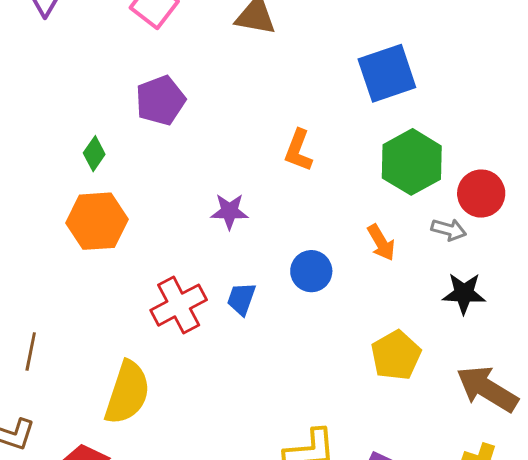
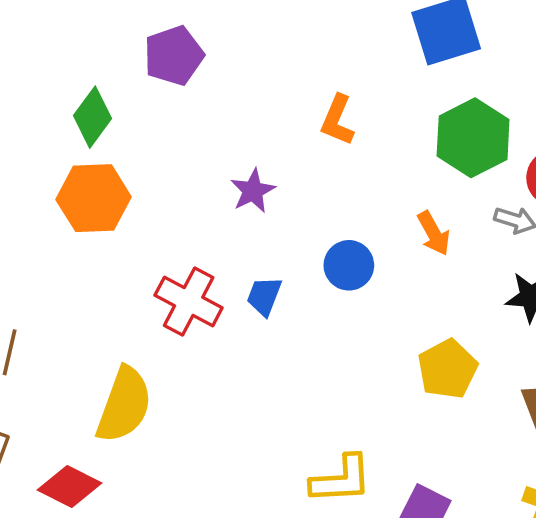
green diamond: (94, 154) -> (93, 117), size x1.4
purple star: (229, 211) -> (253, 191), turned -30
red cross: (179, 305) -> (189, 301), turned -36

